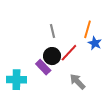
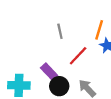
black circle: (52, 56) -> (59, 86), moved

